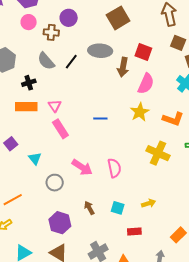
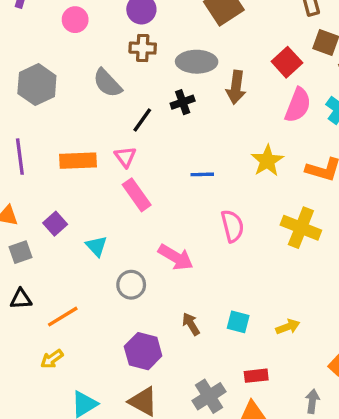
brown cross: (51, 32) -> (143, 48), moved
red square: (143, 52) -> (287, 62), moved, turned 30
black line: (71, 62) -> (142, 120), moved
black cross: (29, 83) -> (183, 102), moved
pink semicircle: (146, 84) -> (298, 105), moved
pink semicircle: (114, 168) -> (232, 226), moved
yellow arrow: (149, 203) -> (288, 327), moved
red rectangle: (134, 232) -> (256, 376), moved

